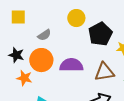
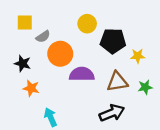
black pentagon: (100, 34) -> (113, 41), turned 30
gray semicircle: (44, 35) -> (43, 37), moved
orange circle: (41, 60) -> (60, 54), moved

